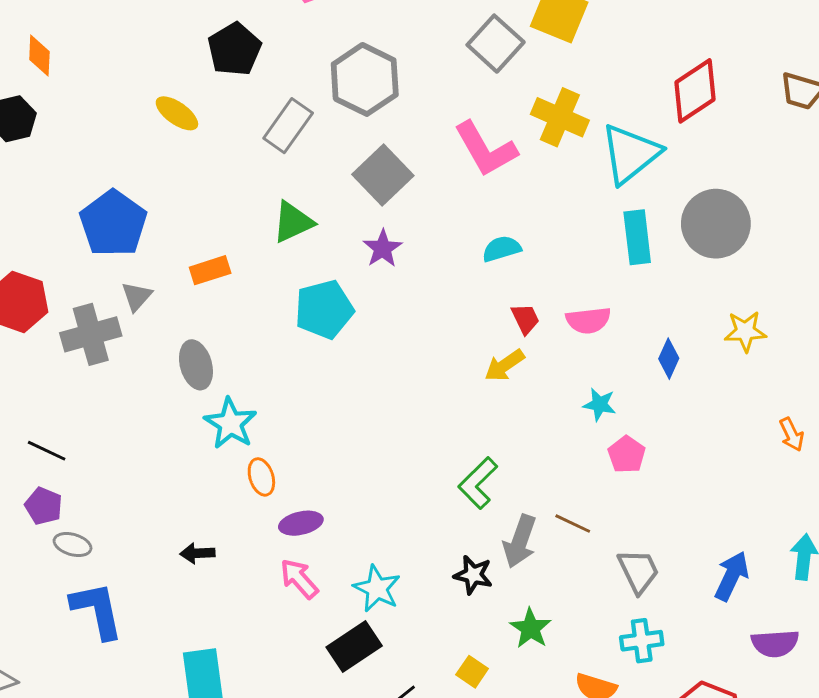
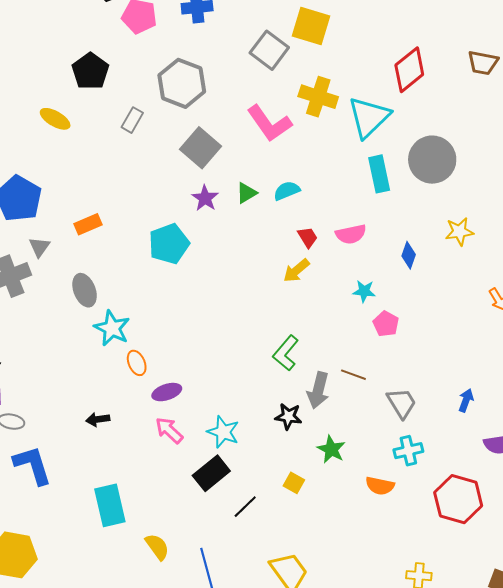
gray rectangle: (288, 126) -> (132, 120), size x0.7
green triangle: (293, 222) -> (246, 193), moved, size x0.7
blue arrow: (732, 576) -> (466, 400), size x0.7

